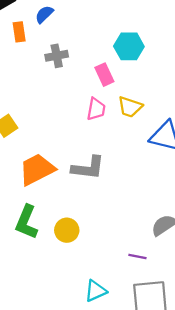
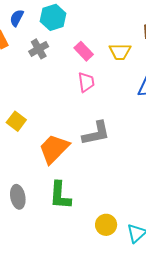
cyan hexagon: (129, 46) -> (53, 17), moved
yellow trapezoid: (130, 107) -> (120, 52), moved
yellow circle: (67, 230) -> (106, 225), moved

